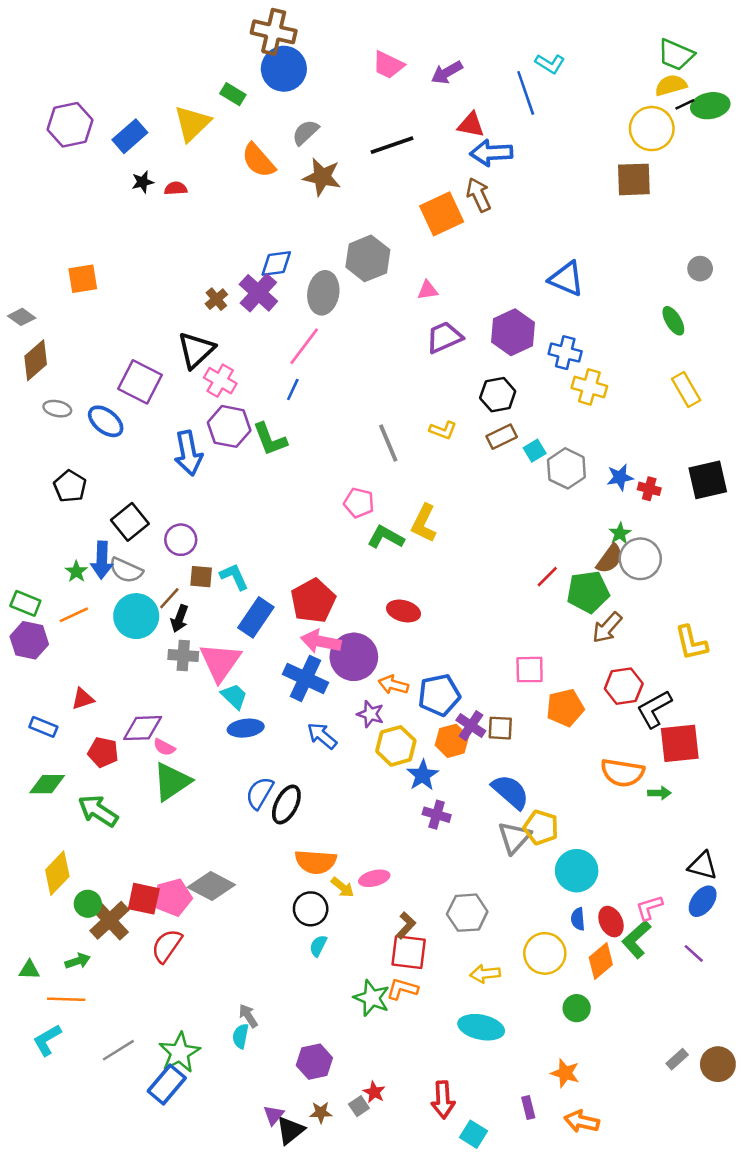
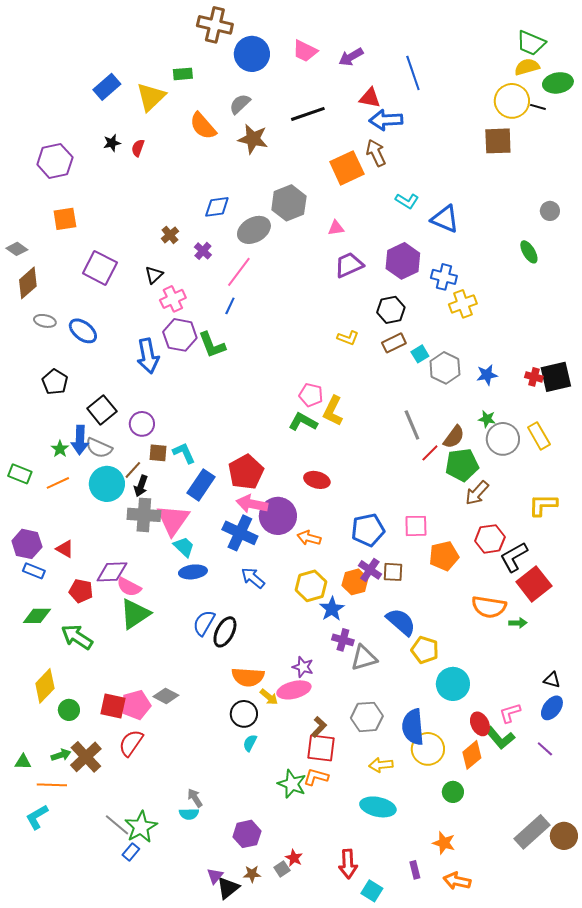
cyan L-shape: (550, 64) -> (407, 201), moved
blue circle: (284, 69) -> (252, 54), moved
green rectangle: (233, 94) -> (183, 74), turned -36
black line: (685, 104) -> (538, 107), moved, turned 42
purple hexagon: (70, 125) -> (55, 161), moved
blue rectangle: (130, 136) -> (107, 87), moved
red semicircle: (176, 188) -> (138, 148), turned -66
purple cross: (258, 293) -> (203, 251), moved, size x0.6
gray ellipse: (323, 293) -> (254, 230), turned 52
black triangle: (196, 350) -> (154, 275), size x0.6
pink cross: (220, 381) -> (173, 299), turned 35
purple square: (140, 382) -> (100, 268), moved
yellow cross: (589, 387) -> (463, 304), turned -36
yellow rectangle: (686, 390) -> (539, 436), moved
gray line: (388, 443) -> (412, 425), moved
red cross: (649, 489) -> (534, 377), moved
pink pentagon: (359, 503) -> (311, 395), moved
green star: (620, 533) -> (487, 419), turned -30
brown semicircle: (610, 559) -> (454, 437), moved
purple hexagon: (29, 640) -> (27, 544), moved
yellow L-shape: (691, 643) -> (543, 505), turned 104
gray cross: (183, 656) -> (144, 515), size x1.4
blue pentagon: (439, 695) -> (368, 530), moved
red triangle: (83, 699) -> (65, 549), turned 48
purple star: (370, 714) -> (303, 667), moved
red square: (680, 743) -> (534, 584), turned -32
pink semicircle: (164, 747) -> (129, 587), size x1.4
gray triangle: (514, 838) -> (364, 658), moved, turned 32
black triangle: (703, 866) -> (552, 680), size x0.7
pink ellipse: (374, 878) -> (294, 690), size x1.4
gray diamond: (211, 886) -> (166, 696), size x0.7
blue semicircle: (578, 919) -> (413, 727), moved, size x2.0
brown cross: (109, 920) -> (86, 757), moved
green L-shape: (636, 939) -> (500, 738), turned -88
cyan semicircle: (241, 1036) -> (189, 814), turned -102
gray line: (118, 1050) -> (117, 825), moved, turned 72
gray rectangle: (677, 1059) -> (532, 832), size x2.0
blue rectangle: (167, 1085) -> (131, 852), size x0.6

